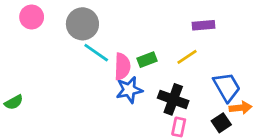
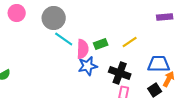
purple rectangle: (203, 25) -> (165, 17), moved
blue trapezoid: (227, 87) -> (159, 64), turned -60
orange arrow: (241, 108) -> (169, 79), turned -56

